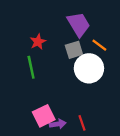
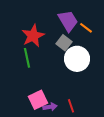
red star: (38, 42) -> (33, 36), size x1.6
orange line: (99, 45) -> (86, 28), moved
gray square: (74, 50) -> (64, 43), turned -35

